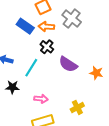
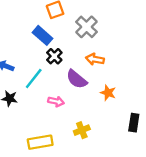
blue rectangle: (25, 26) -> (43, 35), moved
orange arrow: (46, 27) -> (95, 59), moved
pink arrow: (41, 99) -> (56, 101), moved

